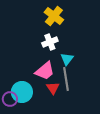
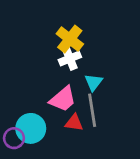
yellow cross: (54, 16) -> (70, 39), moved
red triangle: (53, 88) -> (74, 123), turned -48

